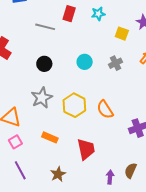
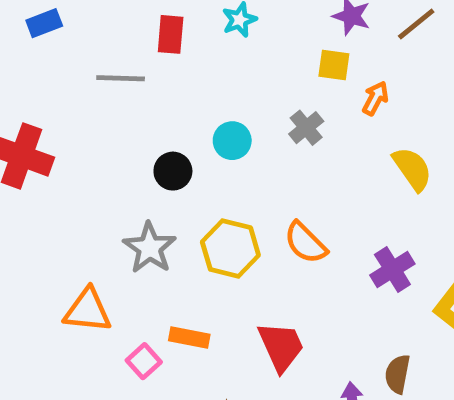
yellow square: (122, 34) -> (334, 65), moved
black circle: (44, 64) -> (173, 171), moved
pink square: (15, 142) -> (144, 361), moved

